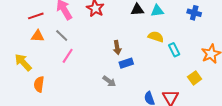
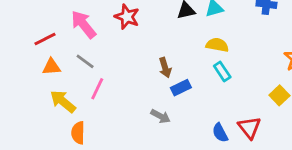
cyan rectangle: (174, 50) -> (222, 72), moved
yellow arrow: (23, 62) -> (63, 101), moved
orange semicircle: (39, 84) -> (78, 133), moved

